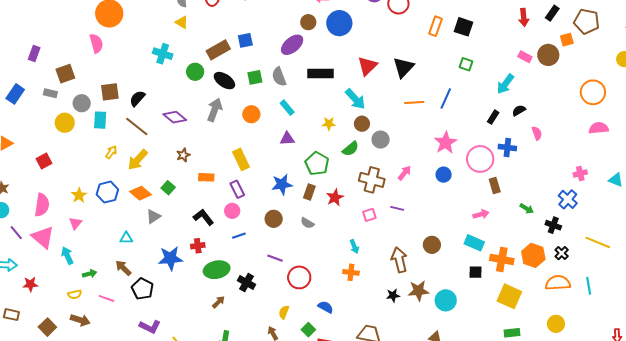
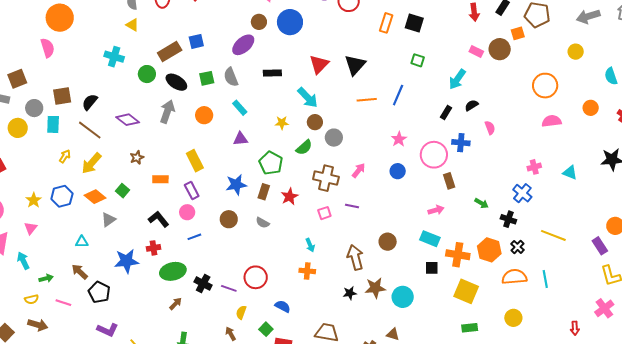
black rectangle: (320, 74) -> (272, 73), size x0.7
pink star: (446, 143) -> (399, 139), size x0.7
purple line: (275, 258) -> (229, 288), moved

